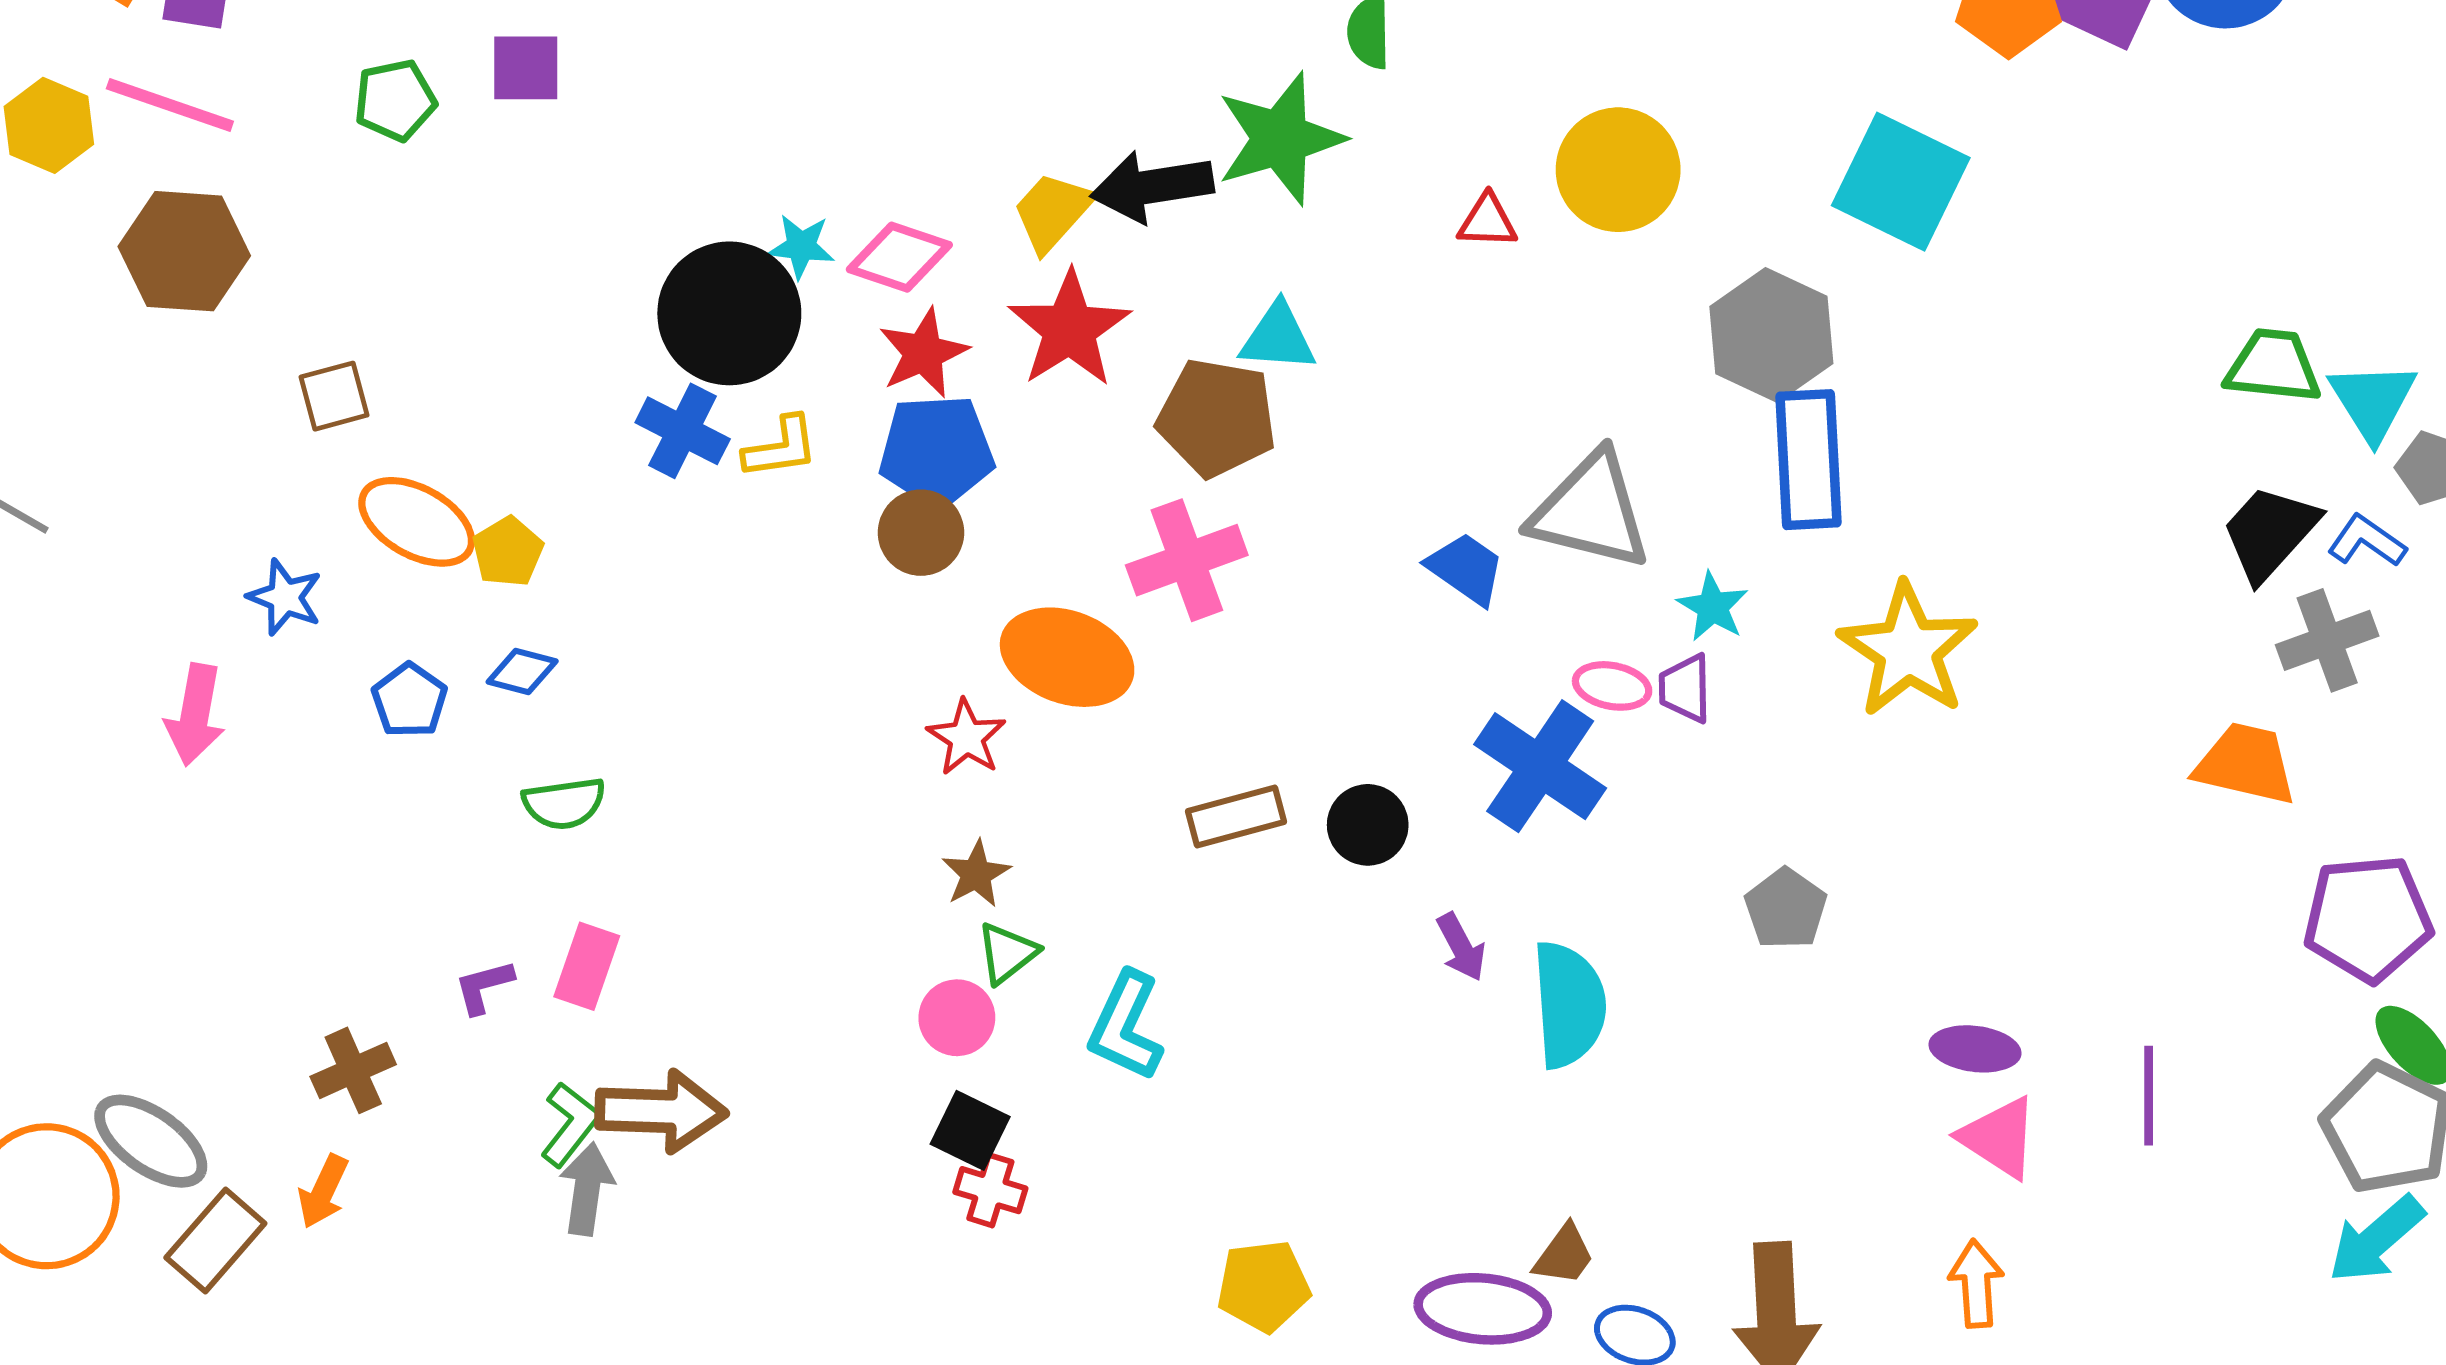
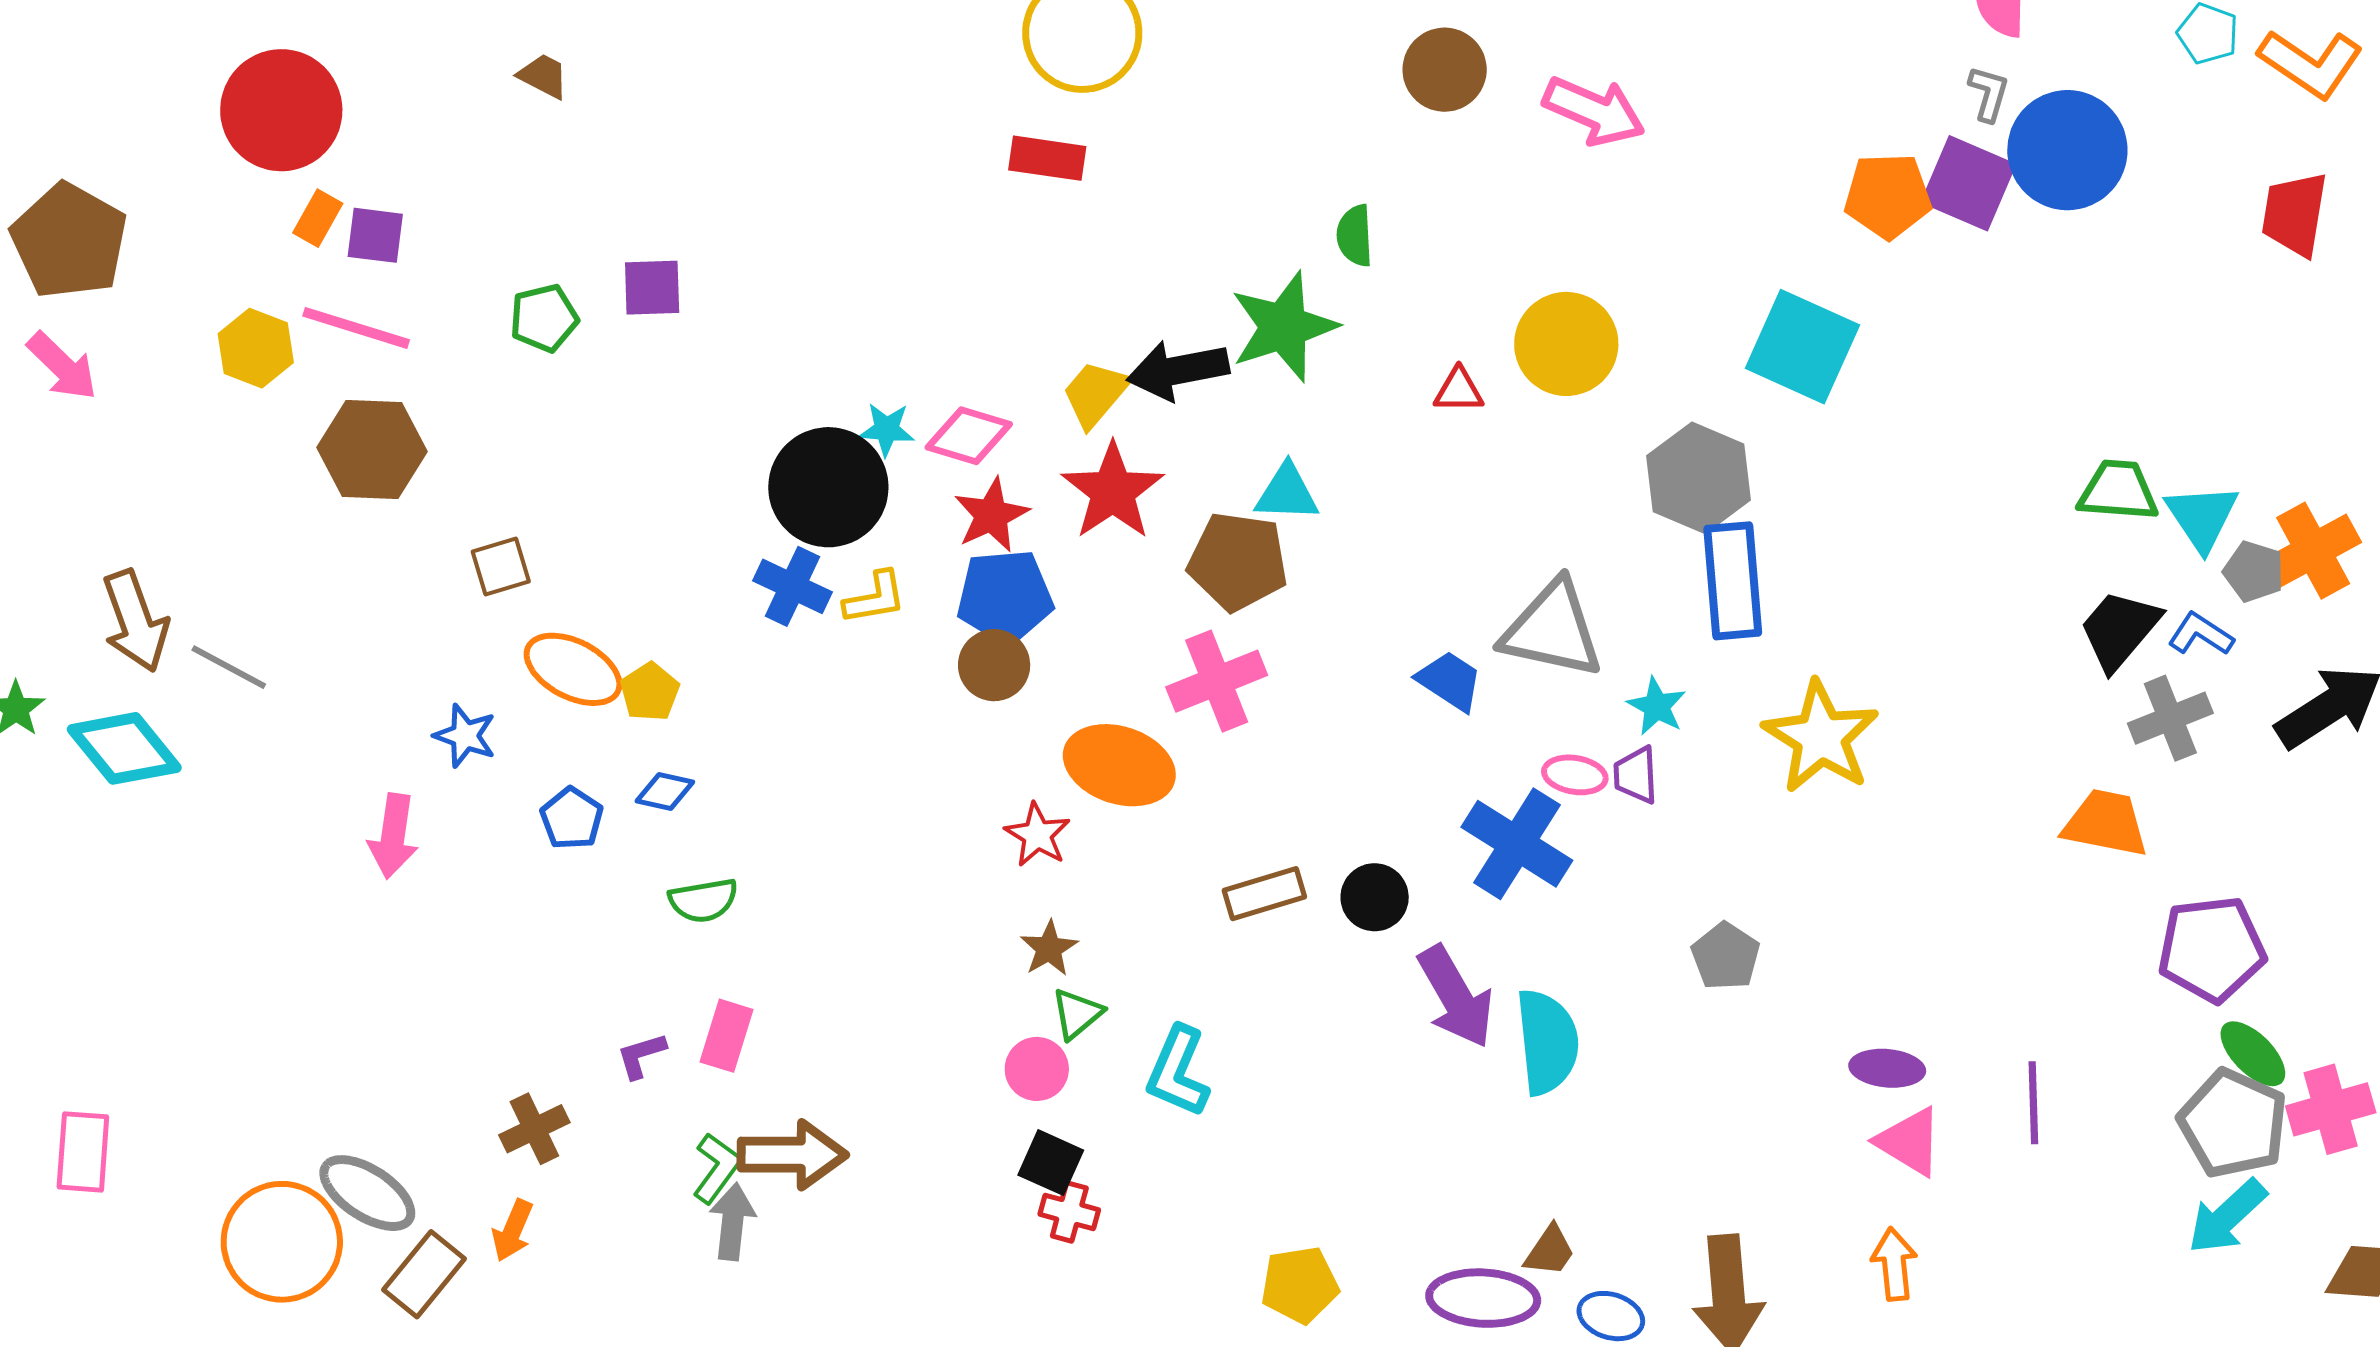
purple arrow: (1461, 947) -> (1456, 997), size x1.8

